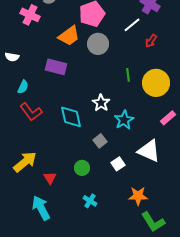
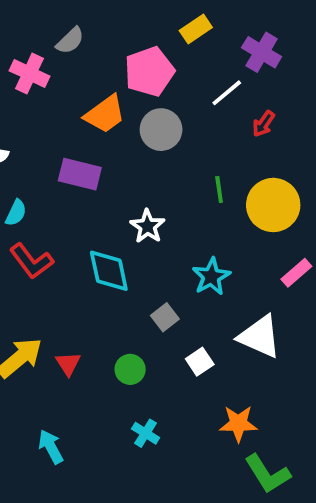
white star: (101, 103) -> (147, 226), moved
red triangle: (50, 178) -> (68, 364), moved
cyan arrow: (41, 208) -> (51, 447), size x0.7

